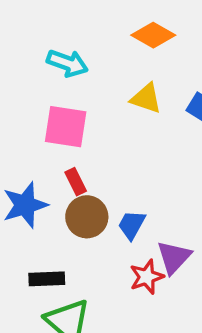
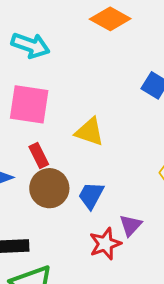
yellow triangle: (146, 98) -> (90, 132), moved
purple triangle: (174, 257) -> (131, 225), size x0.7

